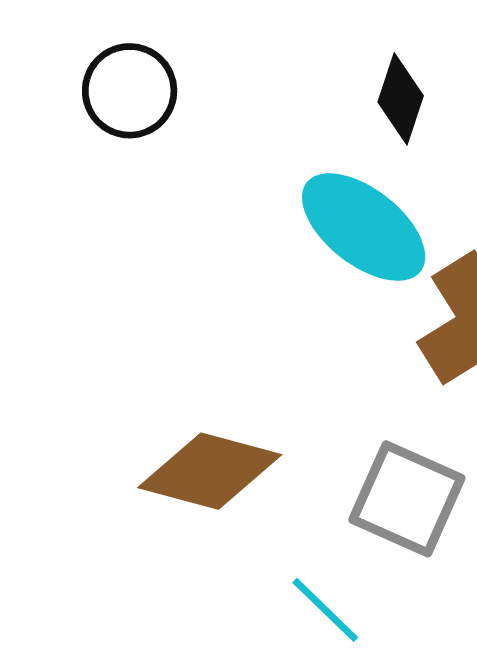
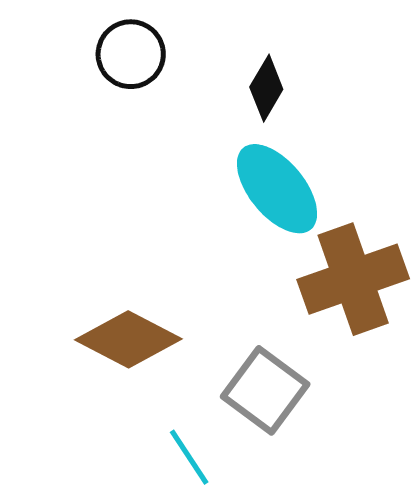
black diamond: (401, 99) -> (266, 88), moved

